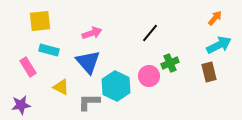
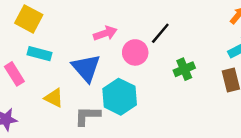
yellow square: (40, 21) -> (29, 19), turned 35
pink arrow: (92, 33) -> (105, 33), moved
pink circle: (149, 76) -> (135, 52), moved

